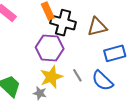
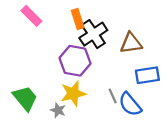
black cross: (63, 23) -> (93, 34), turned 35
gray line: (77, 75) -> (113, 96), moved

